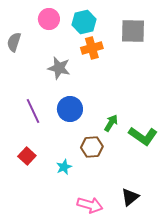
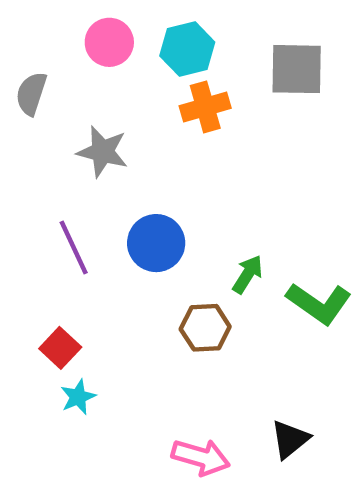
gray star: (59, 68) -> (103, 152), moved
cyan star: (64, 167) -> (78, 397), moved

